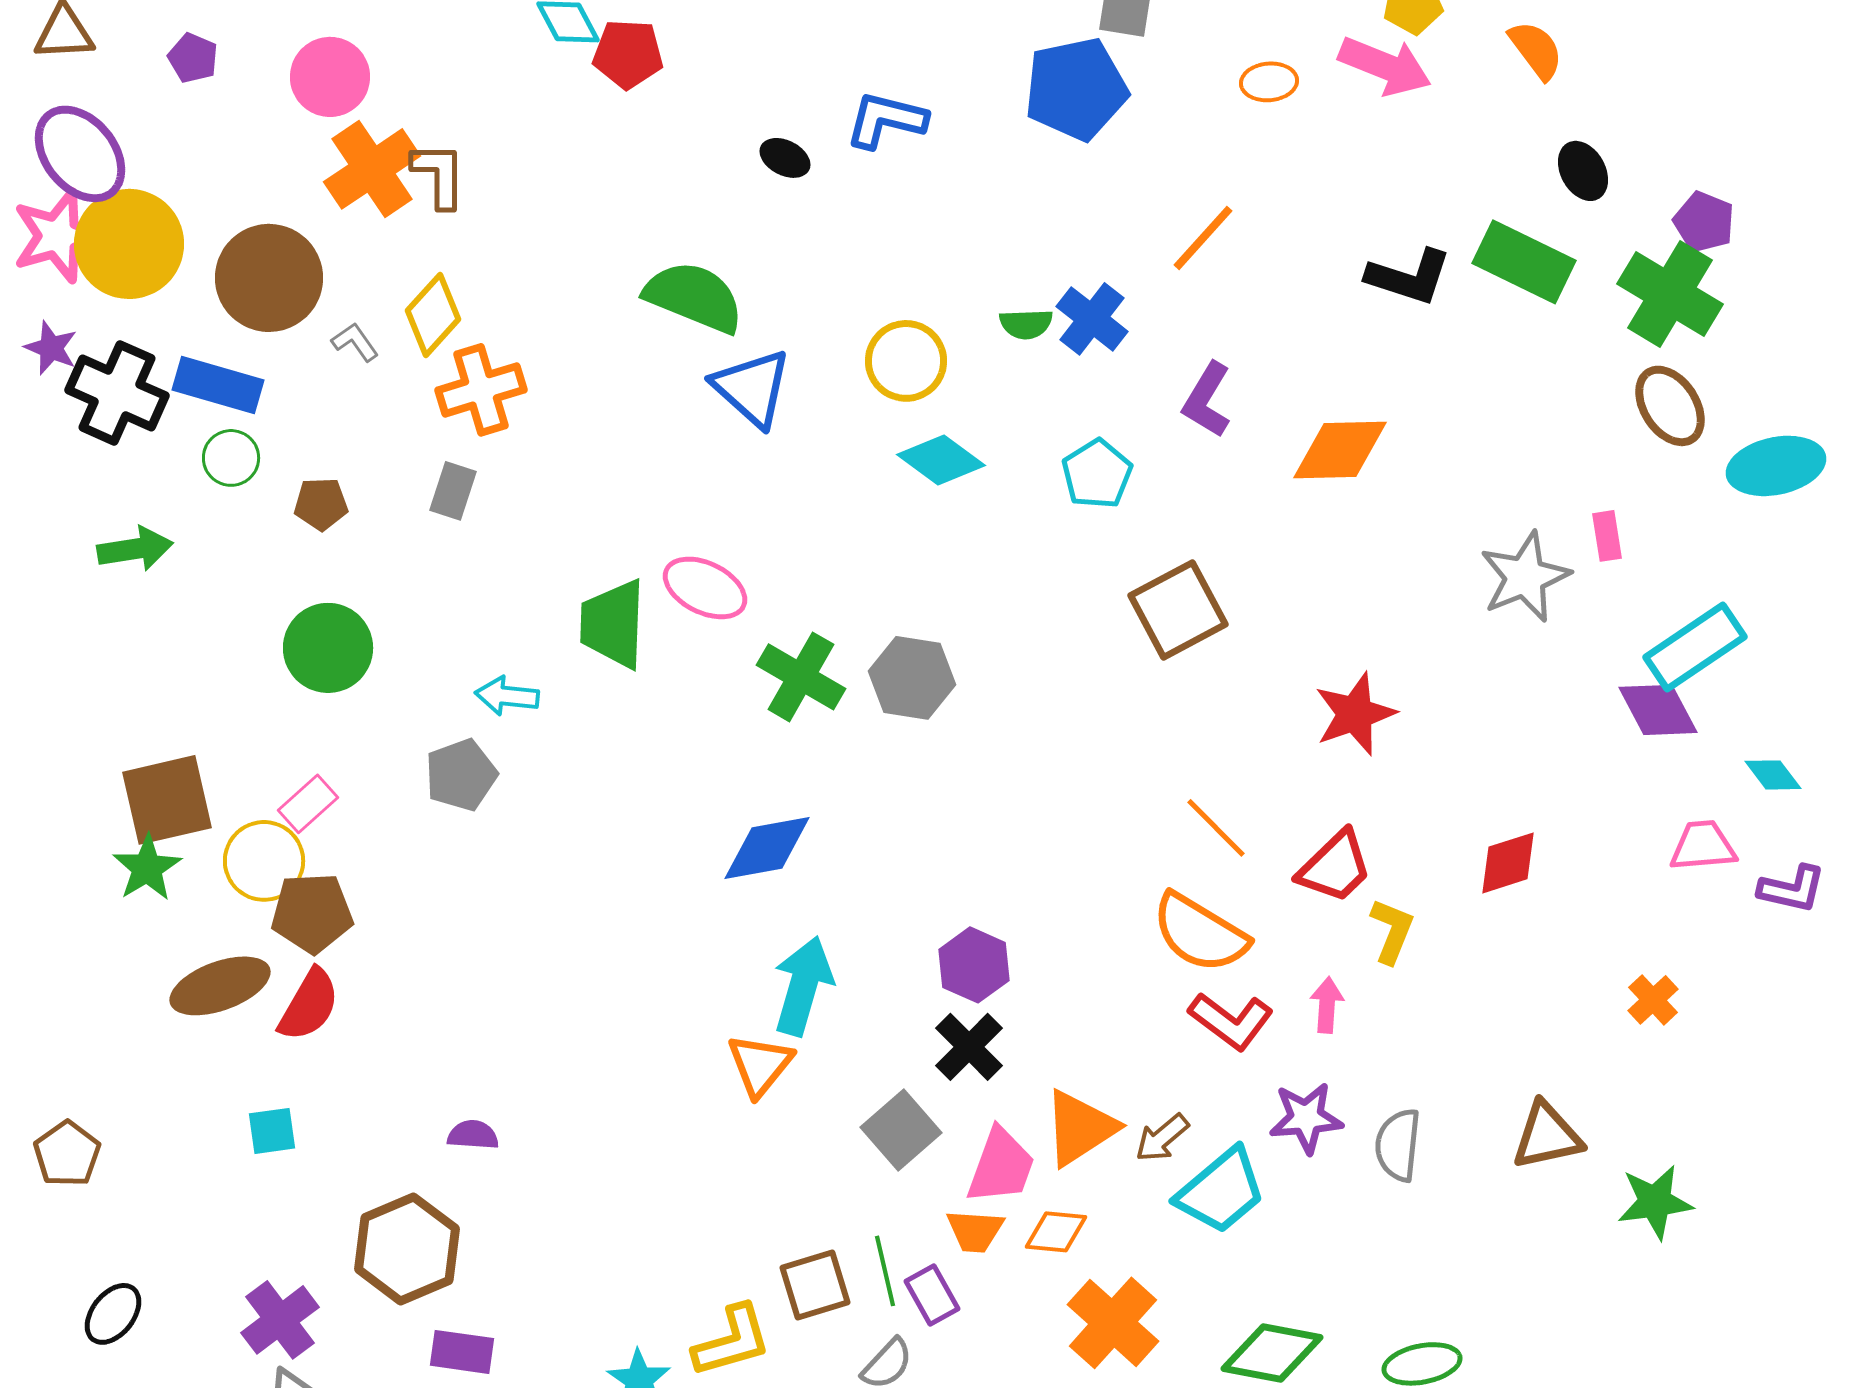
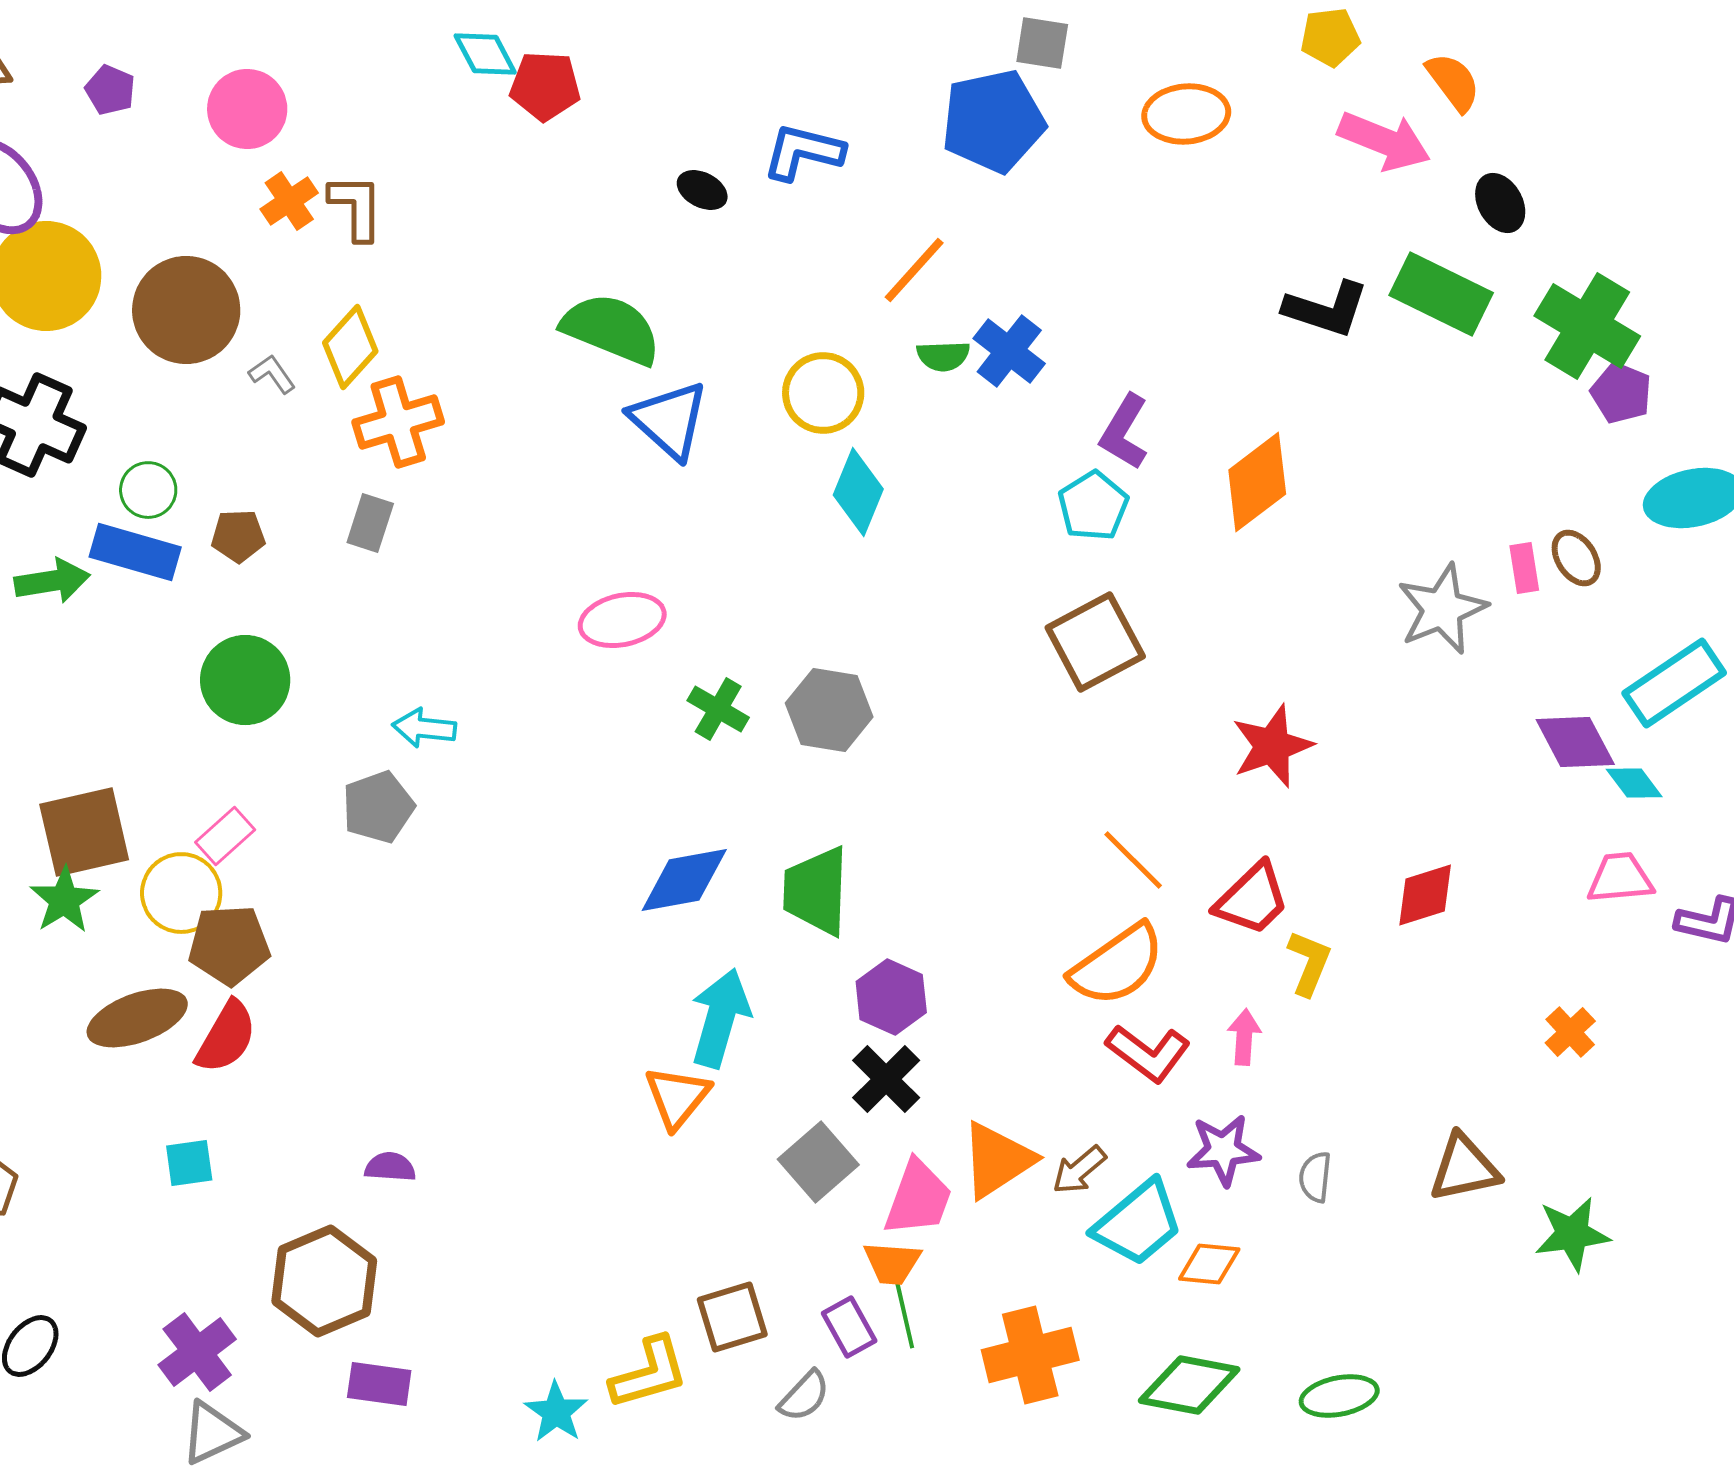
pink arrow: (1385, 66) -> (1384, 141), moved
orange ellipse: (1269, 82) -> (1186, 114), size x1.5
orange cross: (372, 169) -> (289, 201), size x0.6
purple pentagon: (1704, 222) -> (1621, 393), moved
orange line: (1203, 238) -> (914, 270), moved
blue rectangle: (218, 385) -> (135, 552), moved
brown ellipse: (1670, 406) -> (1576, 558), moved, size x0.7
orange diamond: (1340, 450) -> (1257, 482), turned -36
cyan diamond: (941, 460) -> (858, 492), turned 76
cyan pentagon: (1097, 474) -> (1093, 506), moved
pink ellipse: (705, 588) -> (622, 620), turned -38
green trapezoid: (613, 624) -> (816, 891), moved
cyan rectangle: (1695, 647) -> (1674, 683), moved
green cross: (801, 677) -> (718, 709), size x0.7
cyan diamond: (1773, 775) -> (1634, 783), moved
orange semicircle: (1200, 933) -> (1117, 965), turned -66
gray semicircle: (1398, 1145) -> (1315, 1177), size x0.7
orange diamond: (1056, 1232) -> (1209, 1264), moved
green line: (885, 1271) -> (904, 1313), moved
orange cross: (1113, 1323) -> (1030, 1355), turned 34

